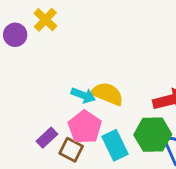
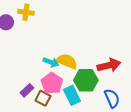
yellow cross: (45, 20) -> (26, 12), turned -35
green hexagon: (153, 135) -> (86, 80), moved

